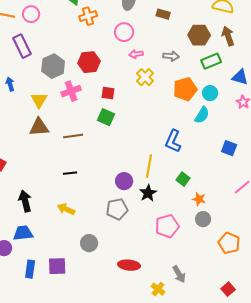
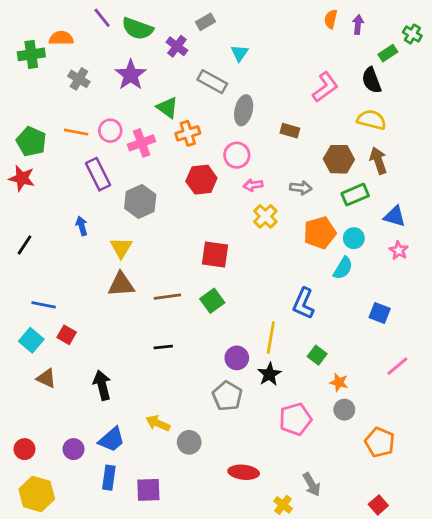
red hexagon: (89, 62) -> (201, 180), moved
pink cross: (71, 91) -> (142, 143), moved
red square: (108, 93) -> (215, 254), moved, size x1.5
green square: (106, 117) -> (212, 301), moved, turned 30
yellow arrow: (66, 209) -> (158, 423), moved
gray pentagon: (117, 209) -> (227, 396), turned -30
blue trapezoid: (23, 233) -> (112, 440), moved, turned 145
purple square: (57, 266) -> (148, 490), moved

